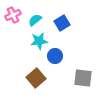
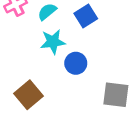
brown square: (36, 78) -> (28, 95), moved

